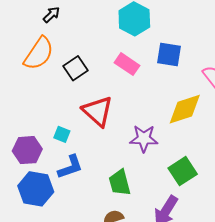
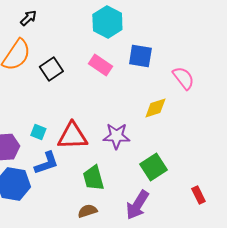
yellow diamond: (185, 109) -> (155, 108), size x0.7
red triangle: (98, 111) -> (72, 136), moved, turned -44

